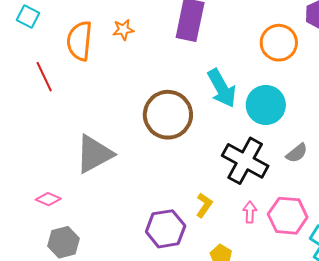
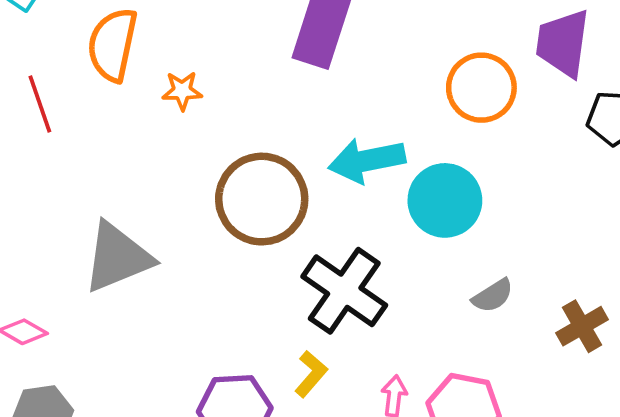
orange star: (123, 30) -> (182, 91), moved
cyan arrow: (222, 88) -> (367, 160), turned 102
black cross: (245, 161) -> (344, 291), moved

